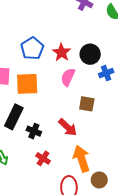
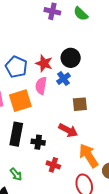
blue cross: (106, 73) -> (63, 79), moved
pink semicircle: (68, 77) -> (41, 86), moved

